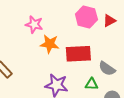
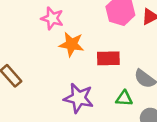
red rectangle: (78, 54) -> (108, 58), size x0.7

